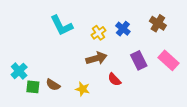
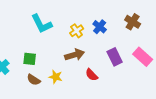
green square: (33, 87) -> (30, 59), moved
yellow star: (83, 89) -> (56, 77), moved

